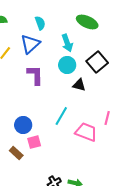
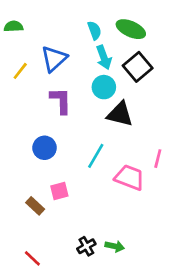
cyan semicircle: (40, 23) -> (94, 30), moved
black square: (97, 62) -> (138, 67), moved
black triangle: (79, 85) -> (120, 114), size x1.5
blue circle: (23, 125) -> (45, 148), moved

